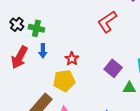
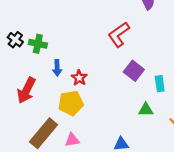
blue arrow: (43, 51) -> (57, 68), moved
red arrow: (19, 57) -> (26, 90), moved
purple square: (113, 68) -> (134, 71), moved

